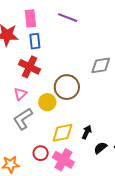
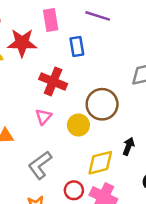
blue rectangle: (35, 41) -> (77, 47), moved
gray L-shape: (23, 119) -> (40, 165), moved
black arrow: (87, 132) -> (128, 146), moved

